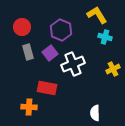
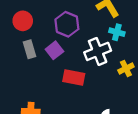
white cross: (73, 64) -> (98, 51), moved
red rectangle: (47, 88) -> (74, 78), moved

